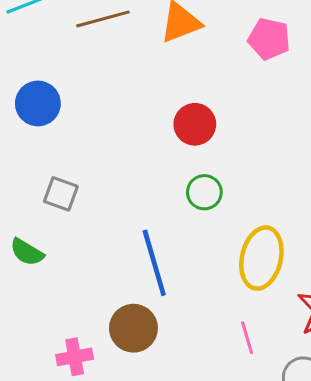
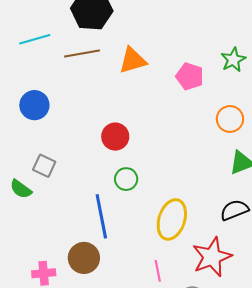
red circle: (195, 124) -> (115, 137), moved
green circle: (204, 192) -> (126, 179), moved
green semicircle: (27, 252) -> (21, 189), moved

